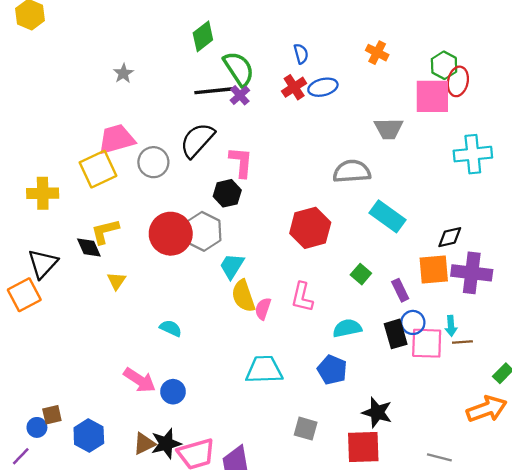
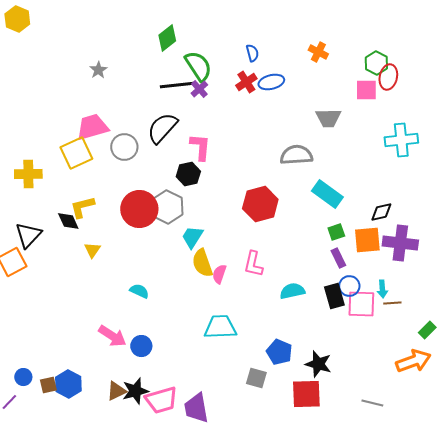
pink square: (432, 96) -> (366, 90), size x0.7
green square: (361, 274) -> (336, 232), moved, turned 30
blue pentagon: (332, 370) -> (279, 352), moved
brown square: (52, 415) -> (48, 385), moved

